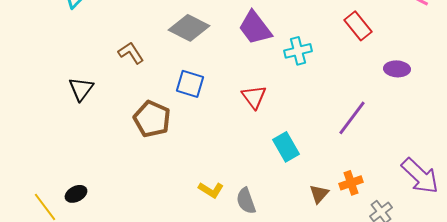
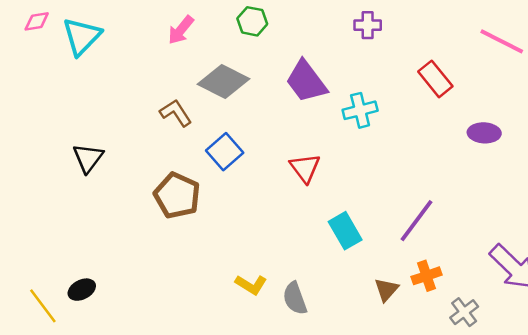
brown L-shape: (131, 53) -> (176, 113), moved
blue square: (190, 84) -> (225, 152), turned 32
purple line: (352, 118) -> (416, 221), moved

